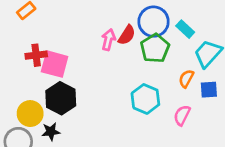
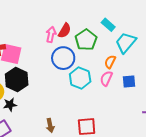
blue circle: (154, 22) -> (63, 58), moved
blue square: (209, 90) -> (129, 81), moved
pink semicircle: (182, 115) -> (106, 78), moved

